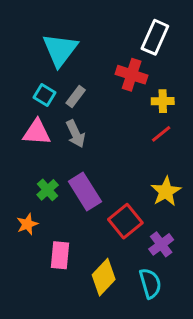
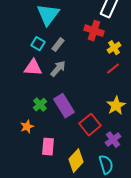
yellow cross: (163, 101) -> (114, 48), turned -32
gray arrow: (76, 134) -> (58, 69), turned -114

